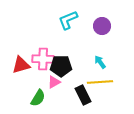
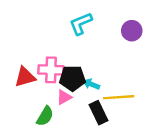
purple circle: (102, 26) -> (132, 31), moved
cyan arrow: (100, 62) -> (91, 84), moved, turned -32

